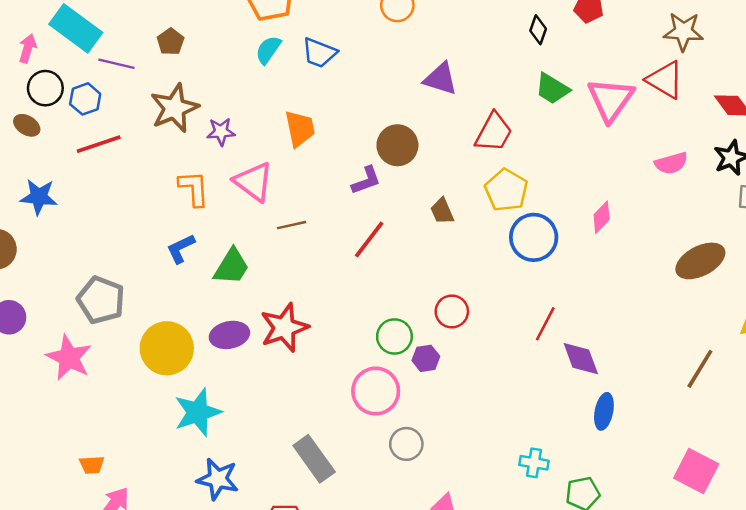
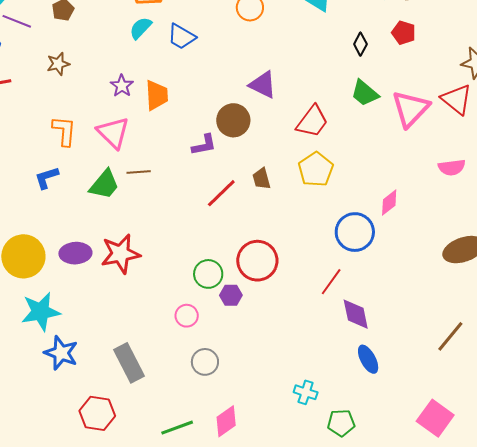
purple triangle: (441, 79) -> (263, 85), moved
brown star: (174, 108) -> (58, 64), size x0.6
purple star: (221, 132) -> (122, 86), moved, turned 30
blue circle: (534, 237) -> (355, 232), moved
red line: (369, 239) -> (221, 193), moved
green trapezoid: (231, 267) -> (104, 185), moved
red circle: (452, 311) -> (257, 261), size x1.5
pink circle: (376, 391) -> (187, 316), size x0.6
blue ellipse: (604, 411) -> (368, 359), turned -48
blue star: (218, 479) -> (61, 353), moved

